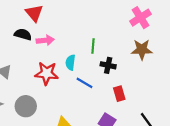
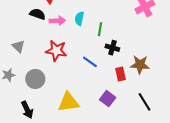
brown star: (142, 50) -> (140, 65), moved
cyan semicircle: (70, 62) -> (79, 19), moved

